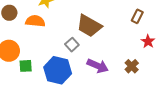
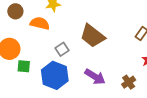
gray square: (72, 45) -> (62, 49), moved

